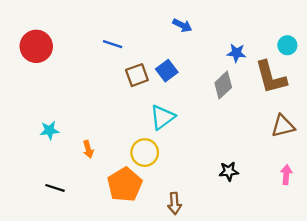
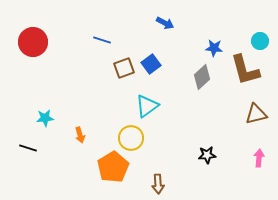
black line: (55, 188) -> (28, 148), moved

